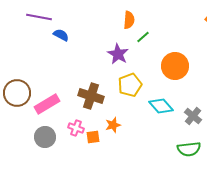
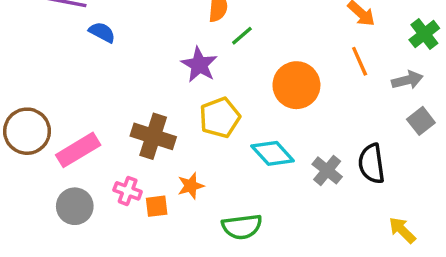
green semicircle: (189, 149) -> (242, 227), moved

